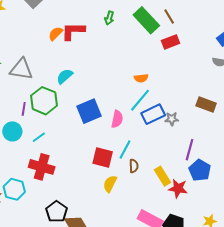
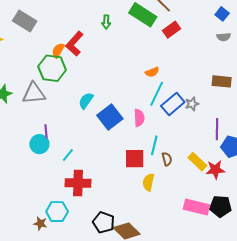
red L-shape: (73, 31) -> (74, 44), turned -35
cyan semicircle: (65, 76) -> (86, 101), moved
green hexagon: (44, 101) -> (52, 68), moved
cyan circle: (12, 131) -> (39, 144), moved

